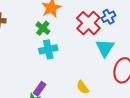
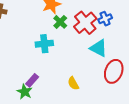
green cross: (43, 28) -> (60, 22), moved
cyan triangle: (105, 48) -> (99, 48), turned -42

